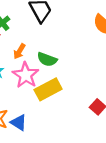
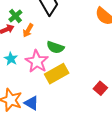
orange arrow: (19, 51) -> (28, 30), moved

